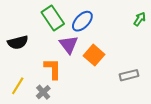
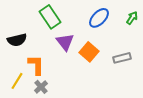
blue ellipse: (82, 21) -> (99, 18), moved
orange L-shape: (53, 69) -> (36, 65), moved
gray rectangle: (129, 75) -> (122, 58), moved

